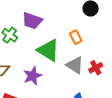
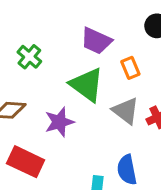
purple trapezoid: (32, 21) -> (96, 41), moved

